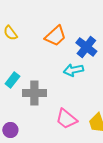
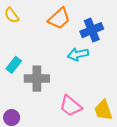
blue cross: (86, 47) -> (92, 30), turned 30

